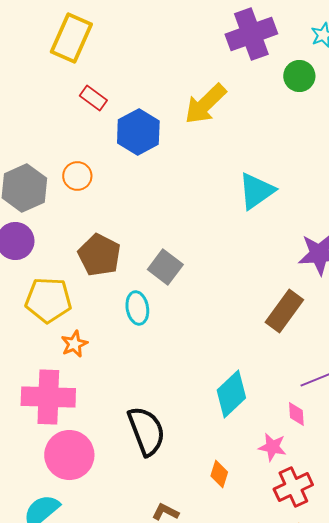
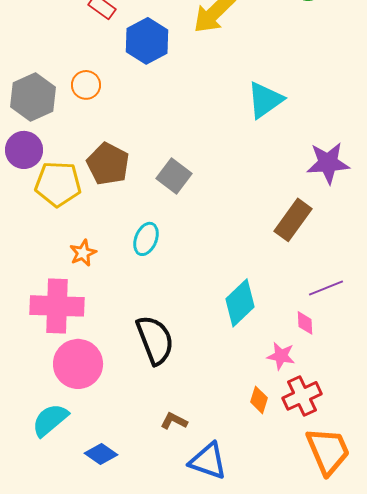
yellow pentagon: (48, 300) -> (58, 184), moved
cyan ellipse: (137, 308) -> (146, 239), moved, turned 32
orange diamond: (219, 474) -> (259, 400), moved

